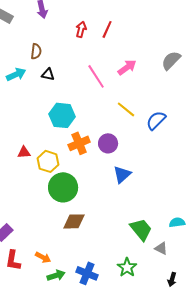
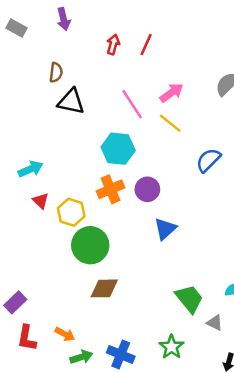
cyan arrow: (16, 74) -> (30, 169), moved
black triangle: (48, 74) -> (71, 102), size x1.6
yellow line: (126, 109) -> (170, 123), moved
cyan hexagon: (62, 115) -> (118, 149), moved
red triangle: (24, 152) -> (41, 201), turned 48

